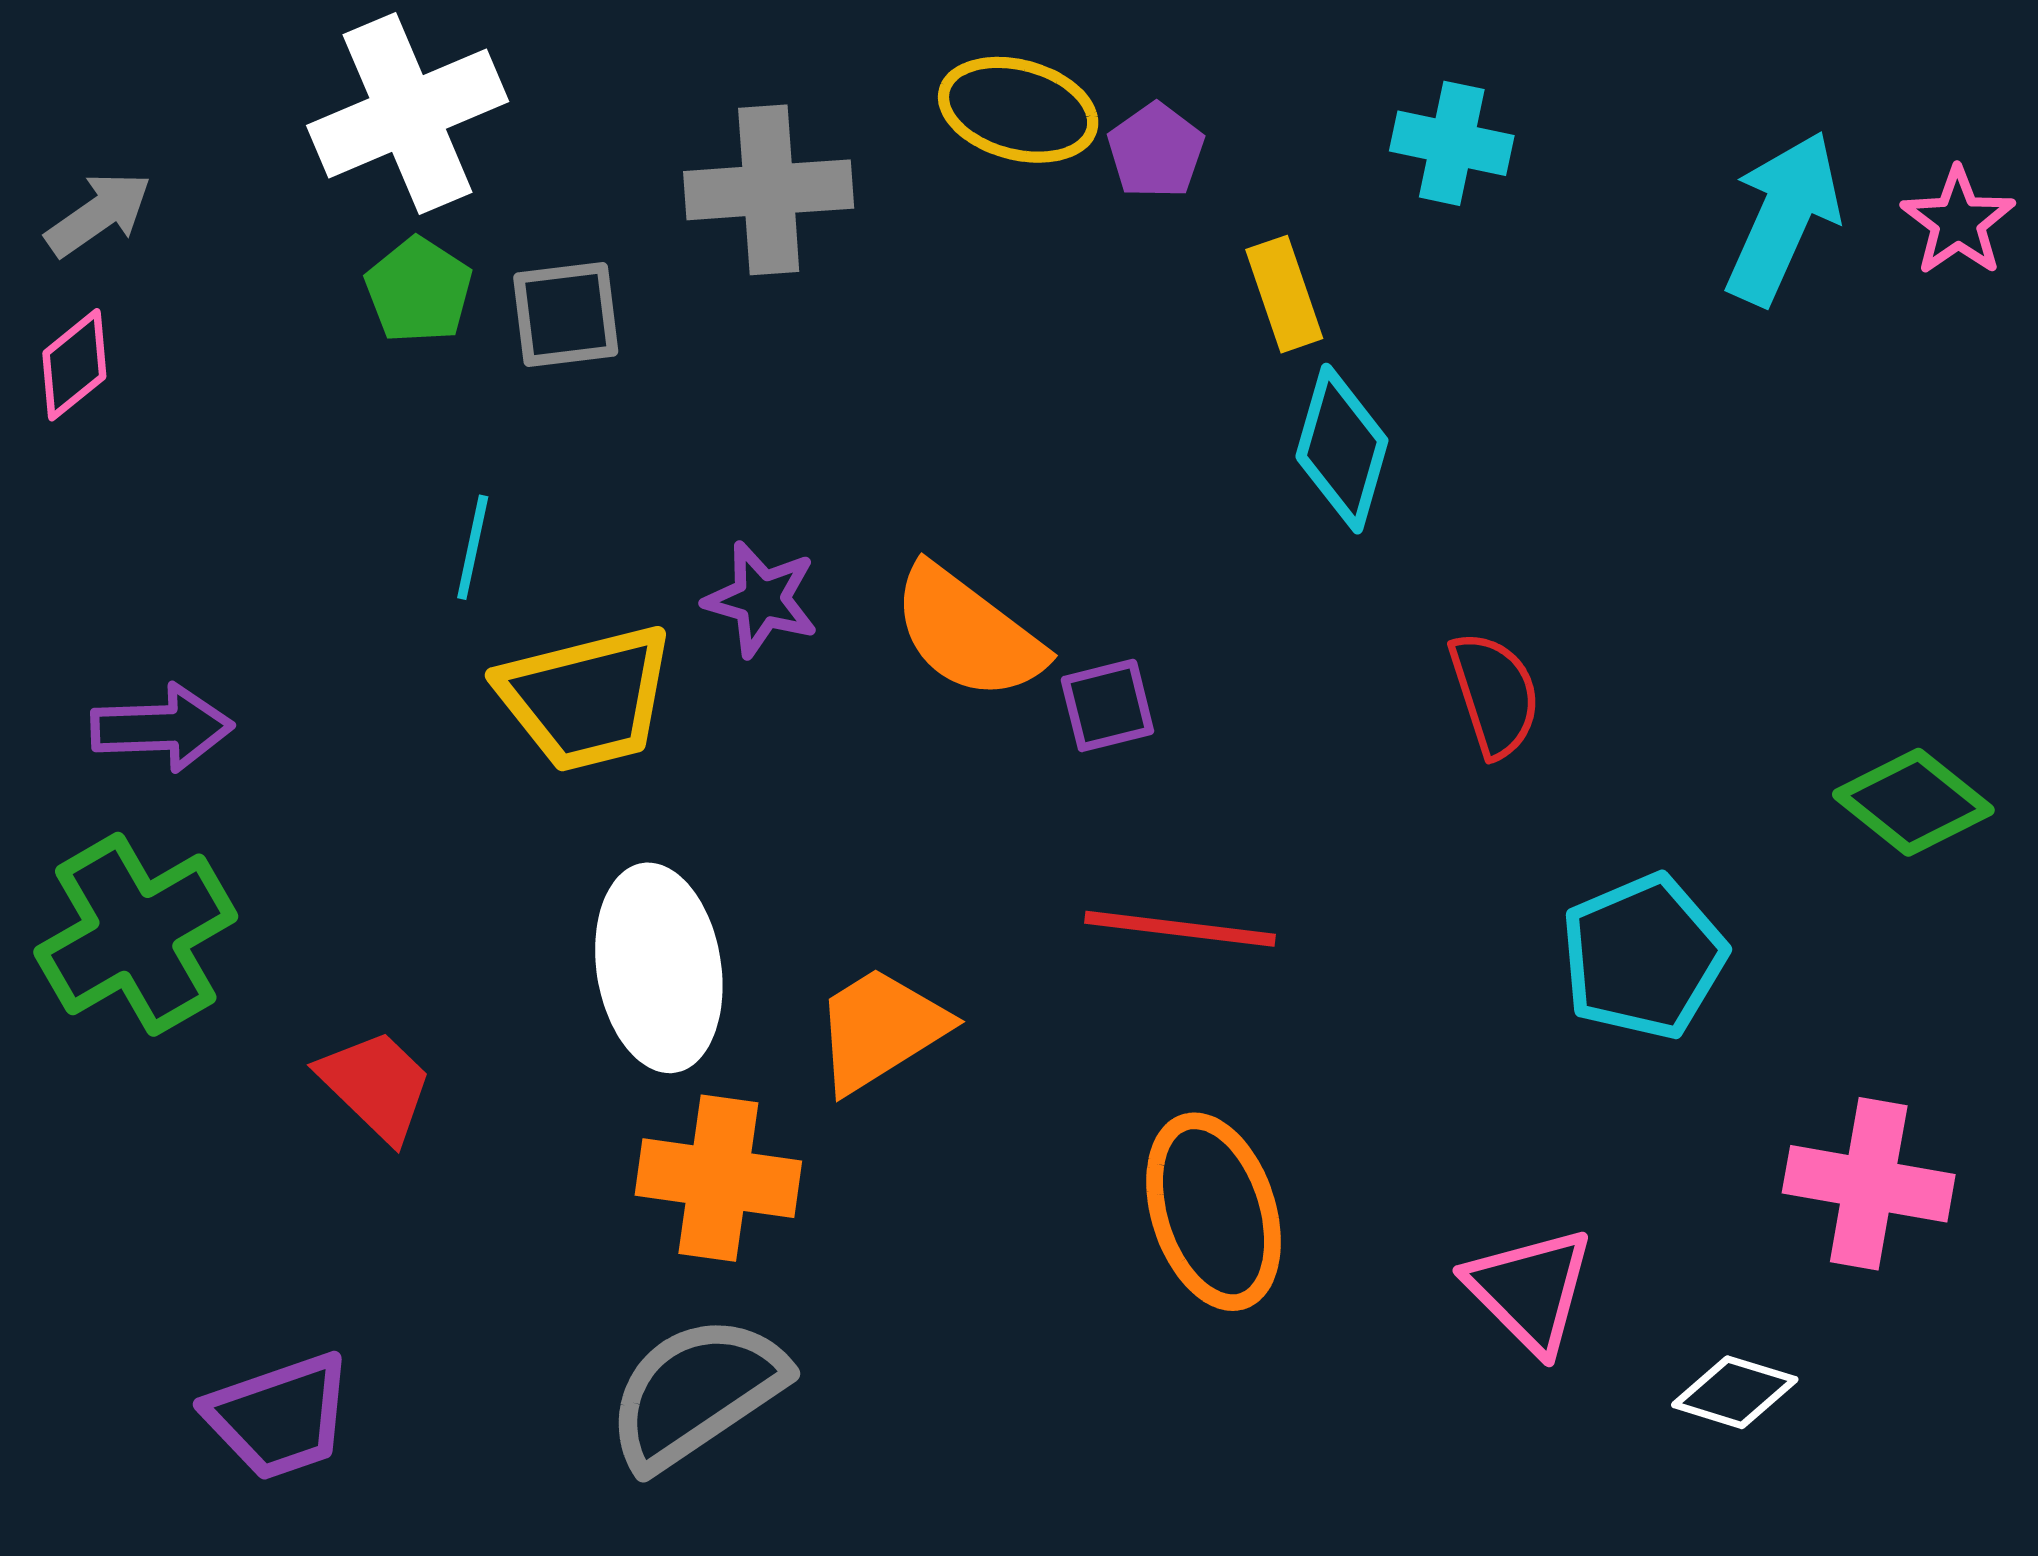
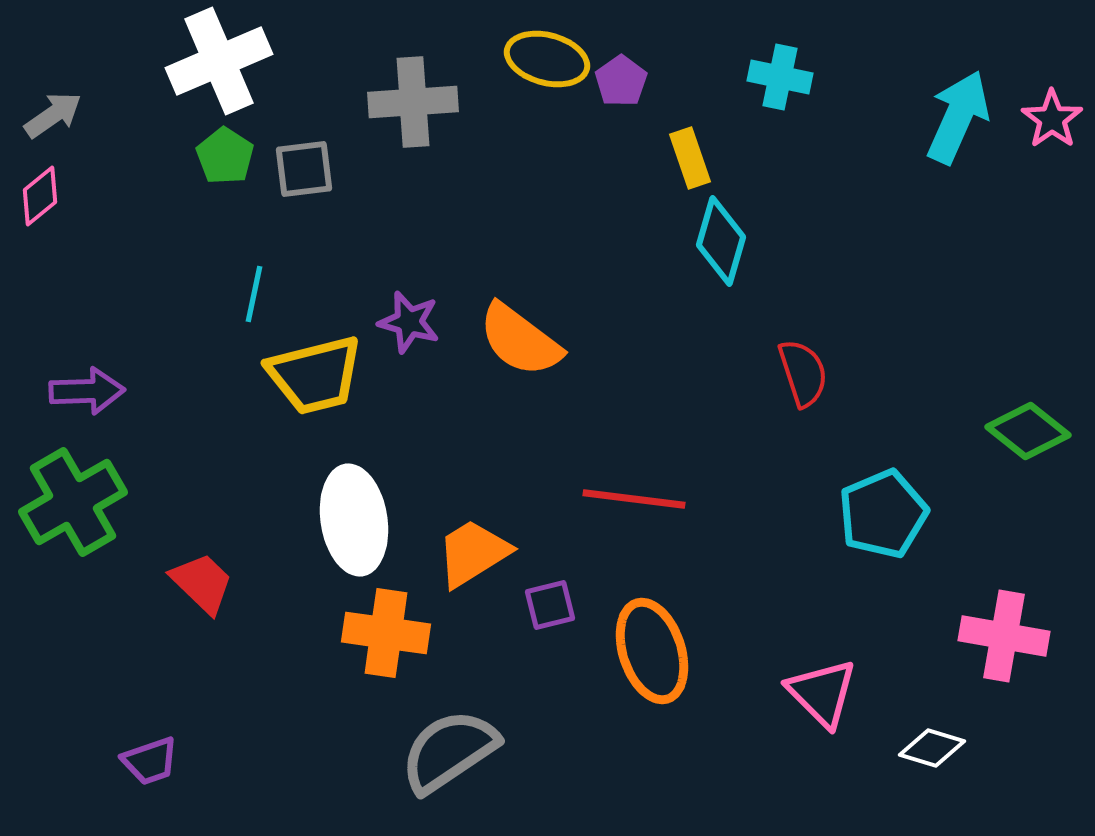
purple square: (1107, 705) -> (550, 605), moved
gray semicircle: (696, 1392) -> (449, 751), moved
purple trapezoid: (279, 1416) -> (150, 761), size x0.7

